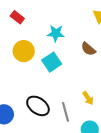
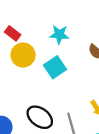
red rectangle: (17, 17) -> (13, 33), moved

